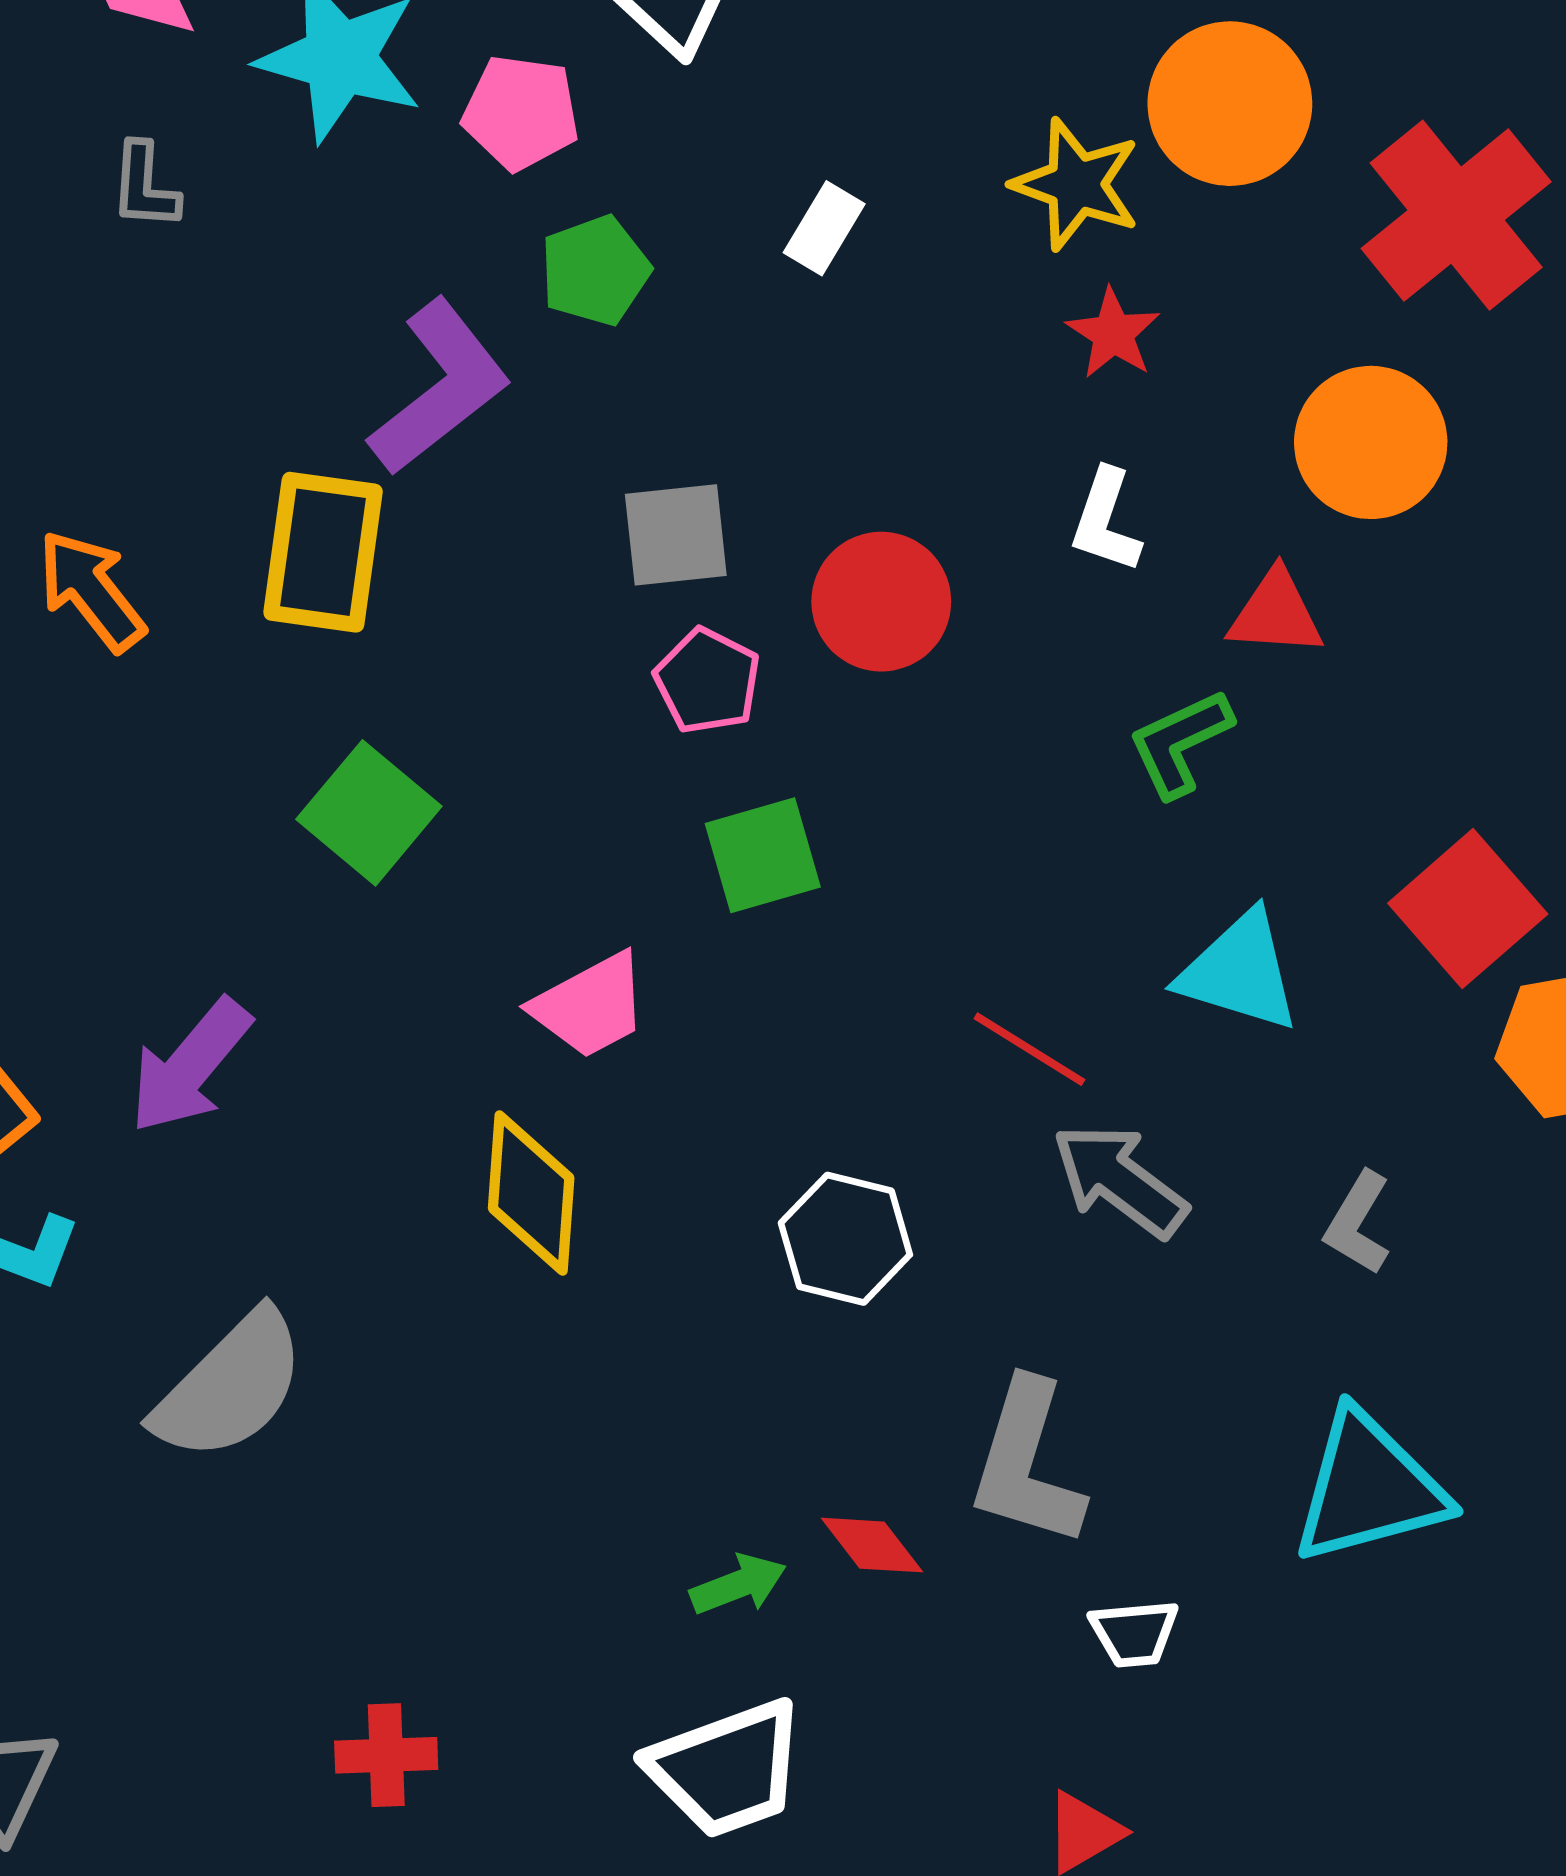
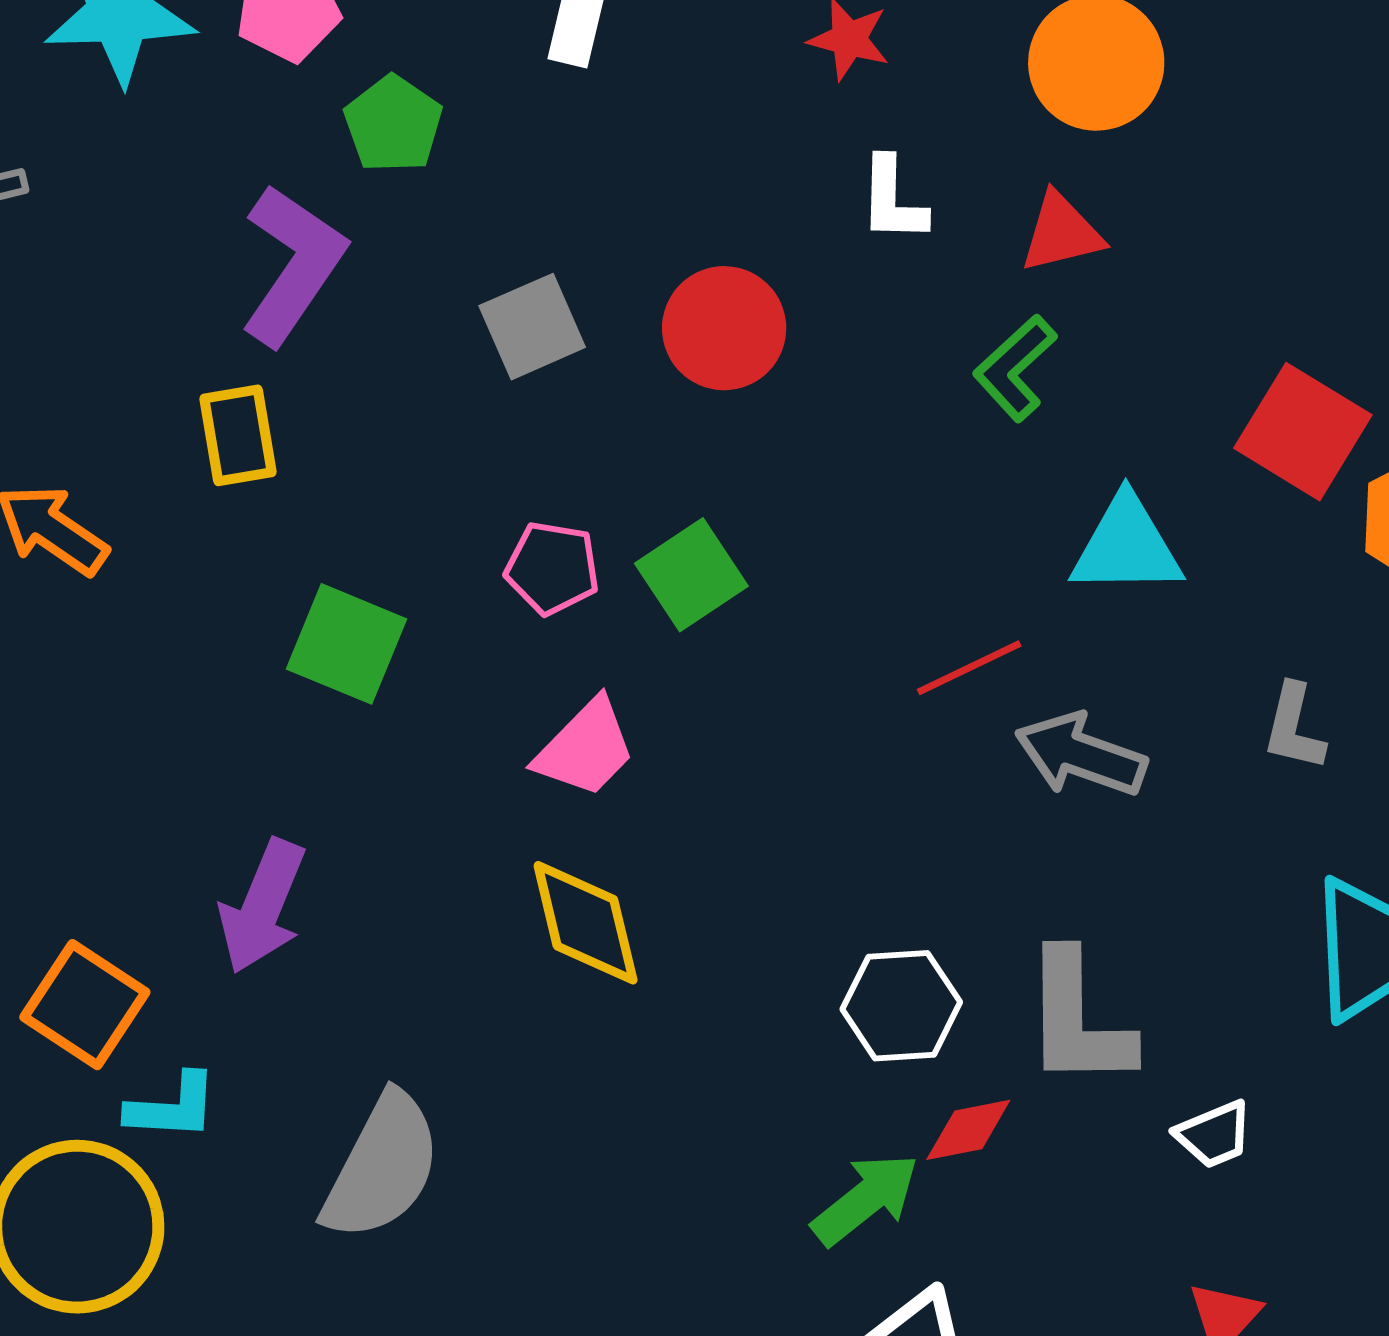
yellow rectangle: (323, 552) -> (238, 435), size x0.7
pink pentagon: (707, 681) -> (552, 568), moved
red line: (1029, 1049) -> (969, 668), turned -40
white hexagon: (845, 1239) -> (901, 1006), moved
red diamond: (872, 1545) -> (968, 1130), turned -46
green arrow: (738, 1585) -> (866, 1199), size x1.4

